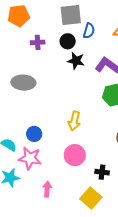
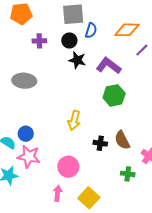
blue circle: (34, 134) -> (26, 134), moved
pink circle: (75, 155) -> (68, 167), moved
black cross: (102, 172) -> (100, 143), moved
pink arrow: (47, 189) -> (58, 193), moved

